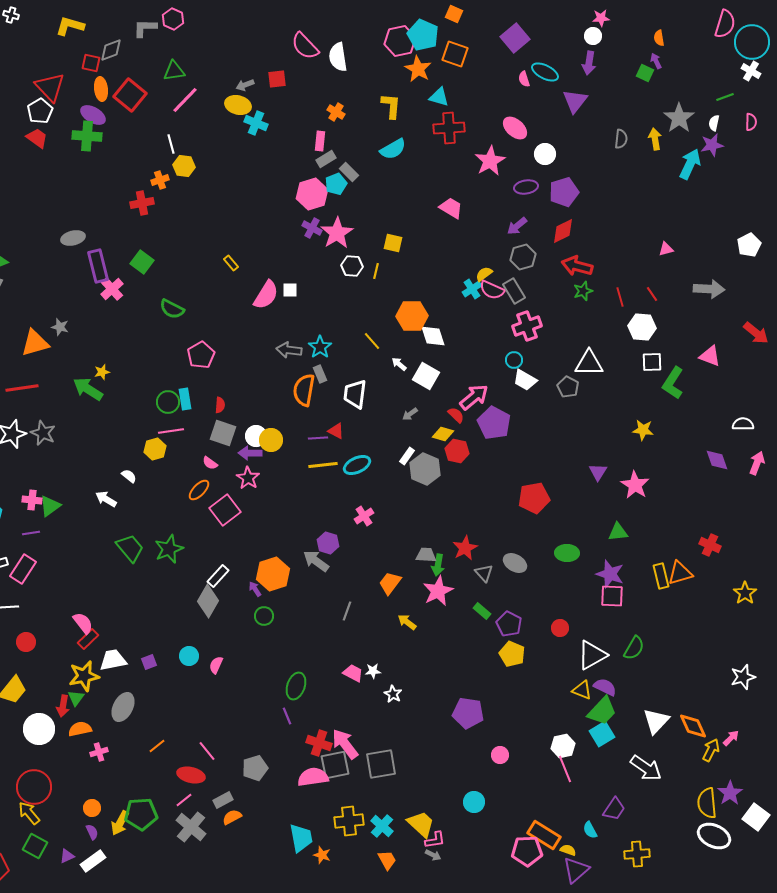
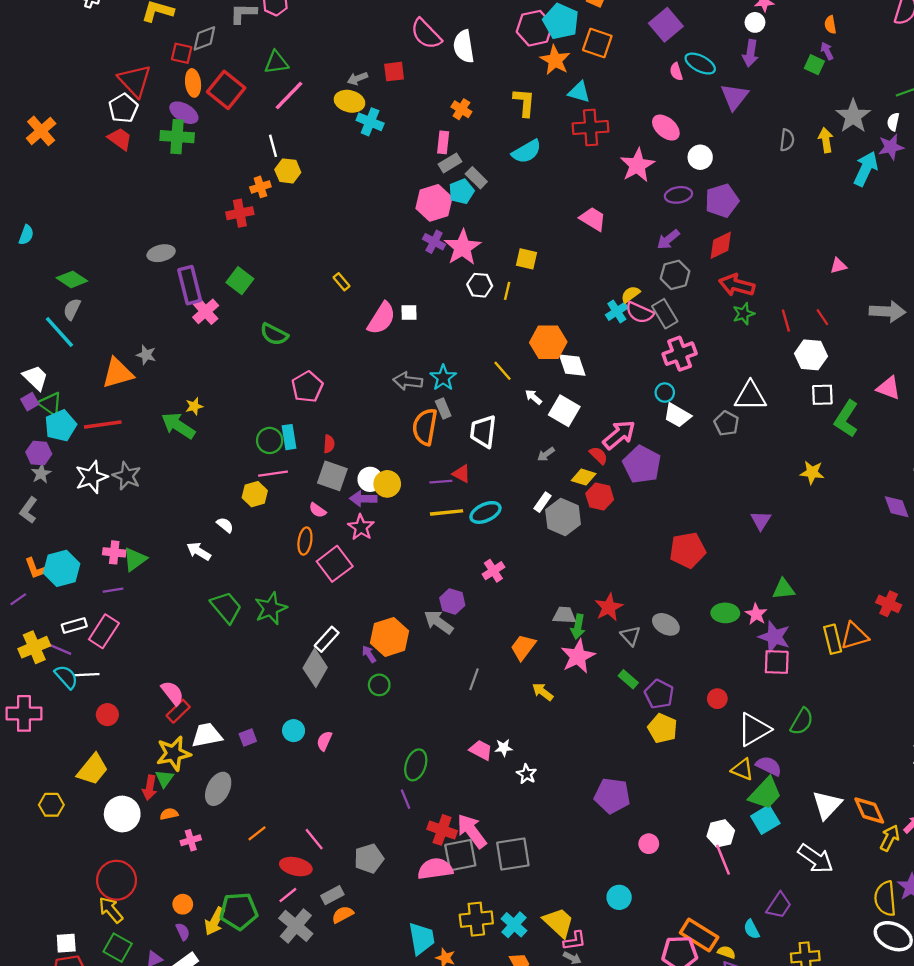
pink star: (635, 485) -> (756, 614), moved, size x0.7
orange ellipse: (199, 490) -> (305, 541), turned -35
orange semicircle: (80, 729) -> (169, 814), size x0.7

